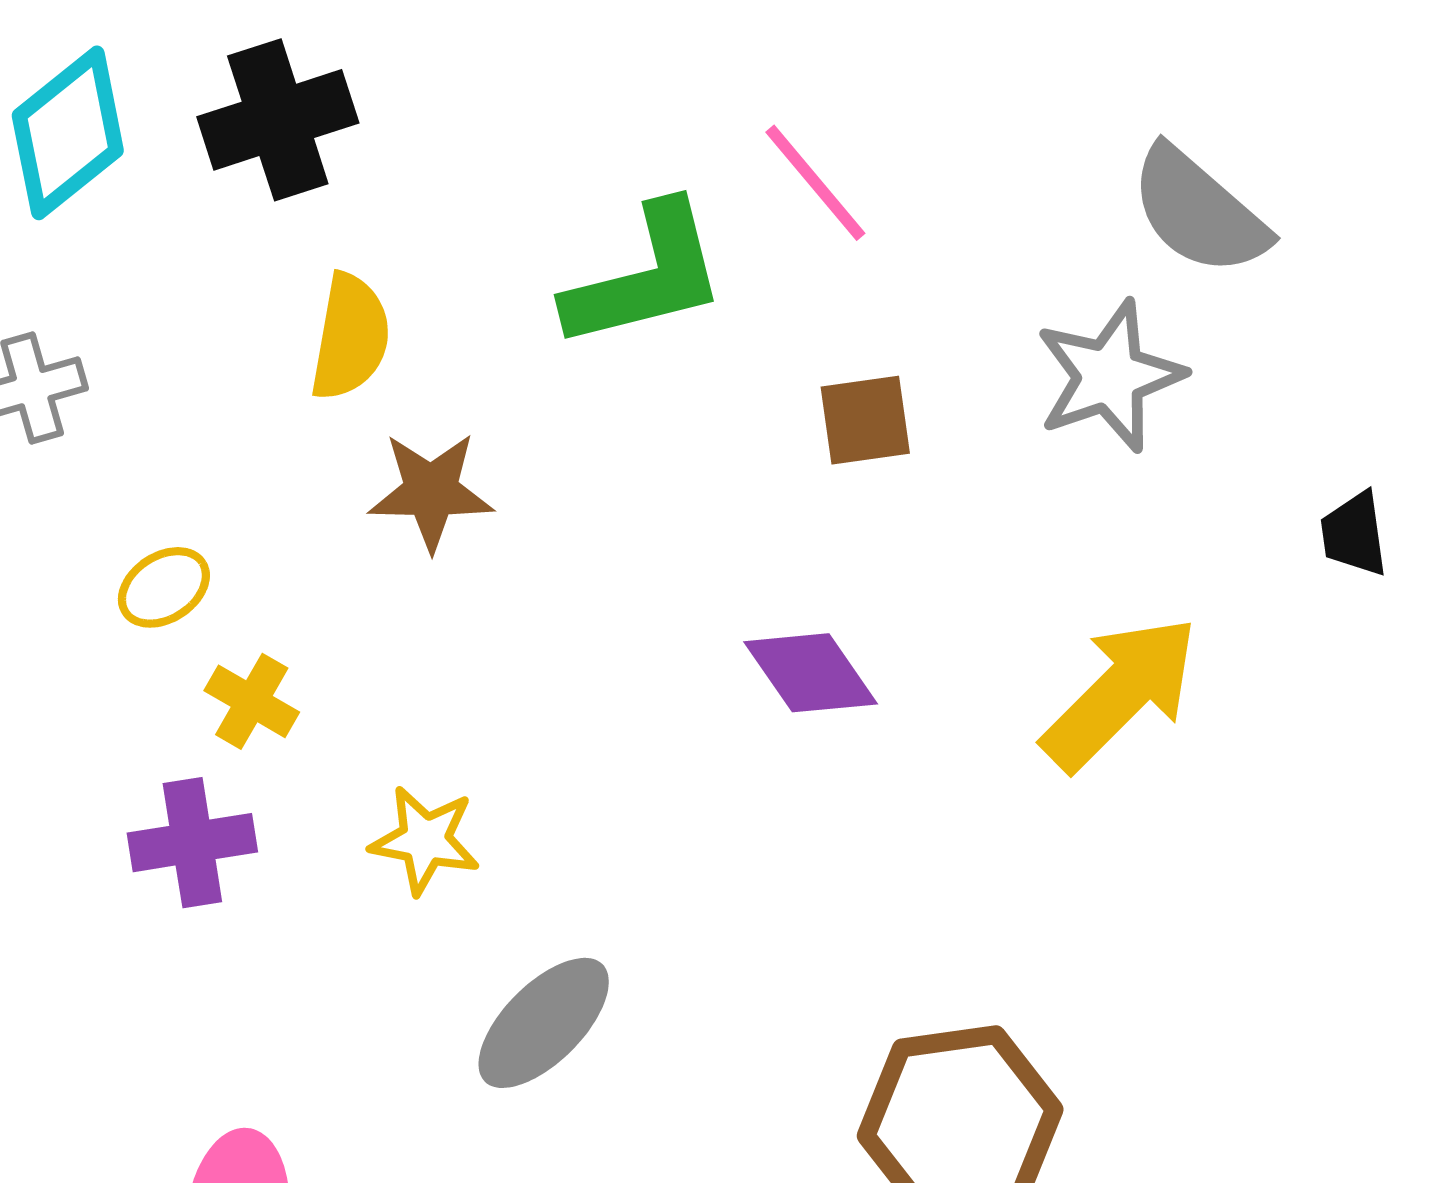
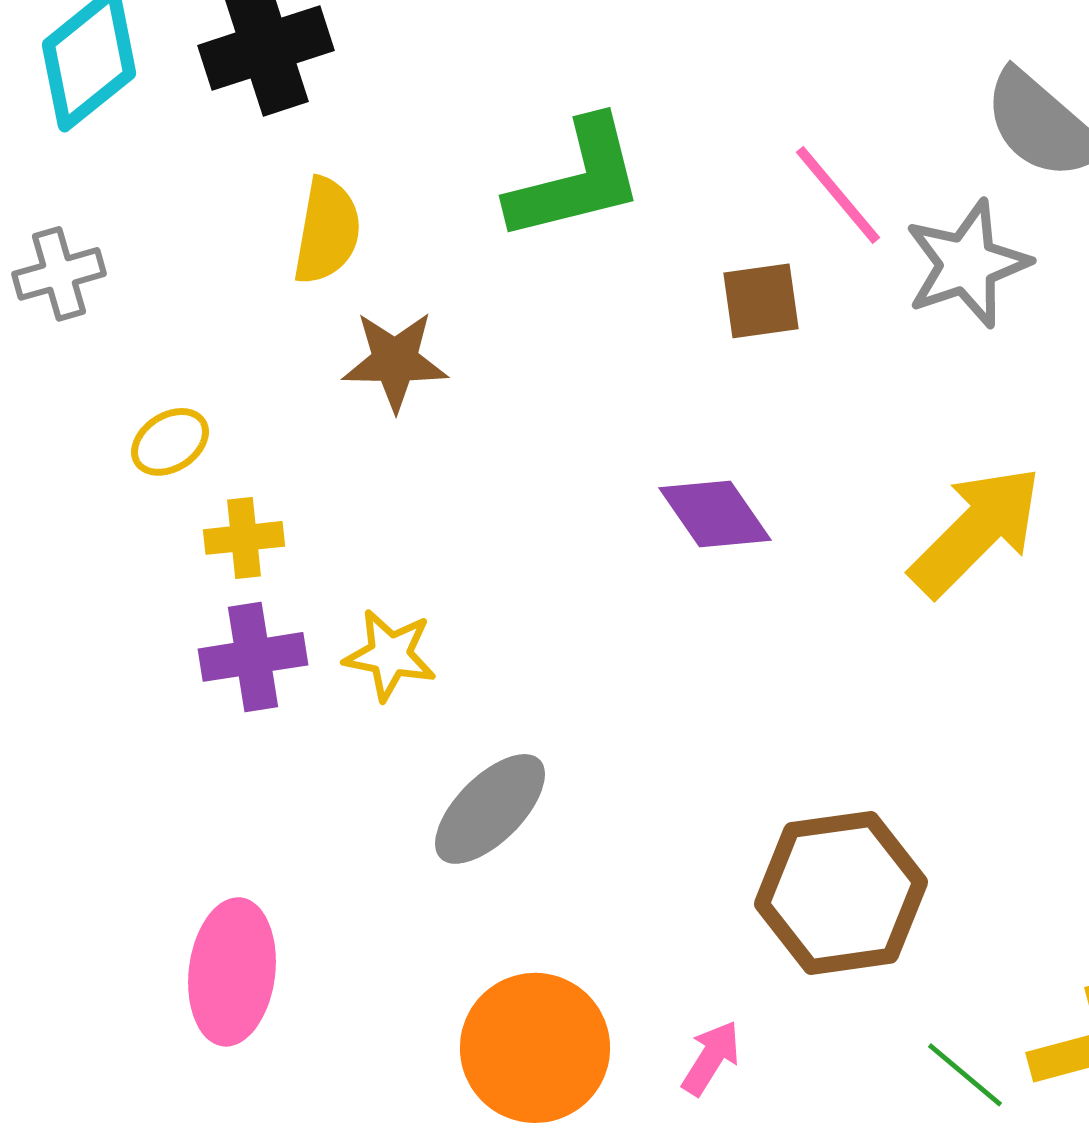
pink line: (815, 183) -> (838, 195), moved
yellow cross: (252, 701) -> (244, 538), turned -36
purple cross: (192, 843) -> (253, 657), moved

